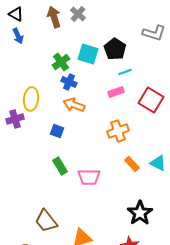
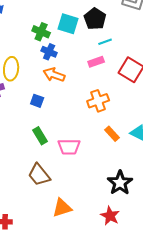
green cross: (61, 62) -> (41, 32), turned -30
brown trapezoid: (46, 221) -> (39, 175), moved

